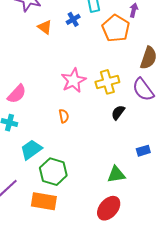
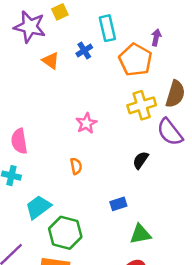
pink star: (73, 80) -> (86, 123), size x0.7
yellow cross: (107, 82) -> (142, 105), moved
pink semicircle: (17, 94) -> (19, 141), turned 130
blue rectangle: (143, 151) -> (118, 204), moved

